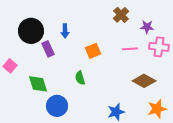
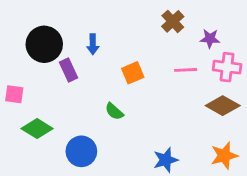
pink square: (10, 66) -> (14, 94), turned -32
green semicircle: (80, 78) -> (114, 111), turned -32
brown diamond: (144, 81) -> (223, 106), moved
green diamond: (38, 84) -> (37, 129), moved, turned -40

